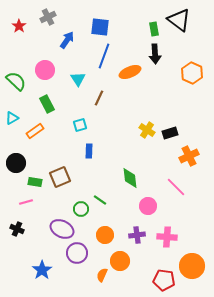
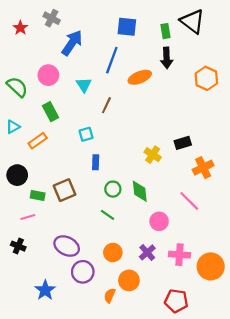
gray cross: (48, 17) -> (52, 18), turned -35
blue square: (100, 27) -> (127, 27), moved
blue arrow: (67, 40) -> (72, 43), size x1.4
yellow cross: (147, 130) -> (153, 155), moved
green circle: (81, 209) -> (113, 189), moved
purple cross: (137, 235) -> (147, 252), turned -35
orange circle: (192, 266) -> (211, 266), moved

